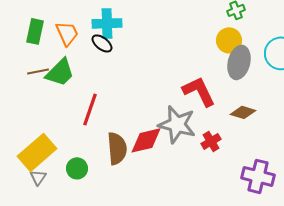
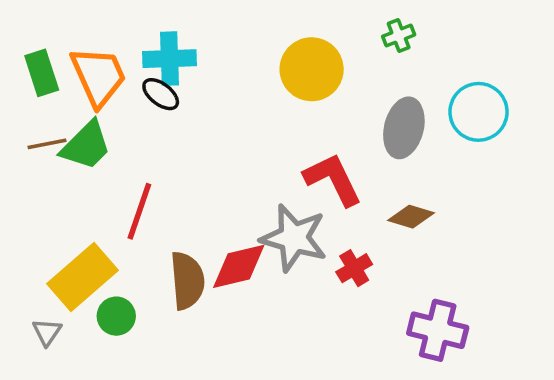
green rectangle: (35, 31) -> (42, 73), turned -30
orange trapezoid: (67, 33) -> (98, 76), size x1.4
yellow circle: (229, 40) -> (312, 69), moved, size x1.4
yellow rectangle: (37, 152) -> (83, 277), moved

